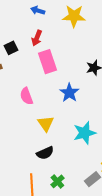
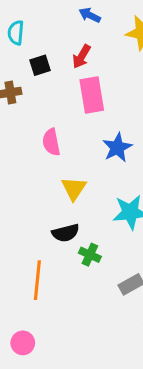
green cross: (57, 181) -> (90, 255), moved, turned -32

